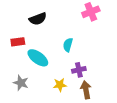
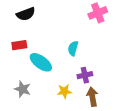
black semicircle: (38, 19) -> (26, 14), moved

